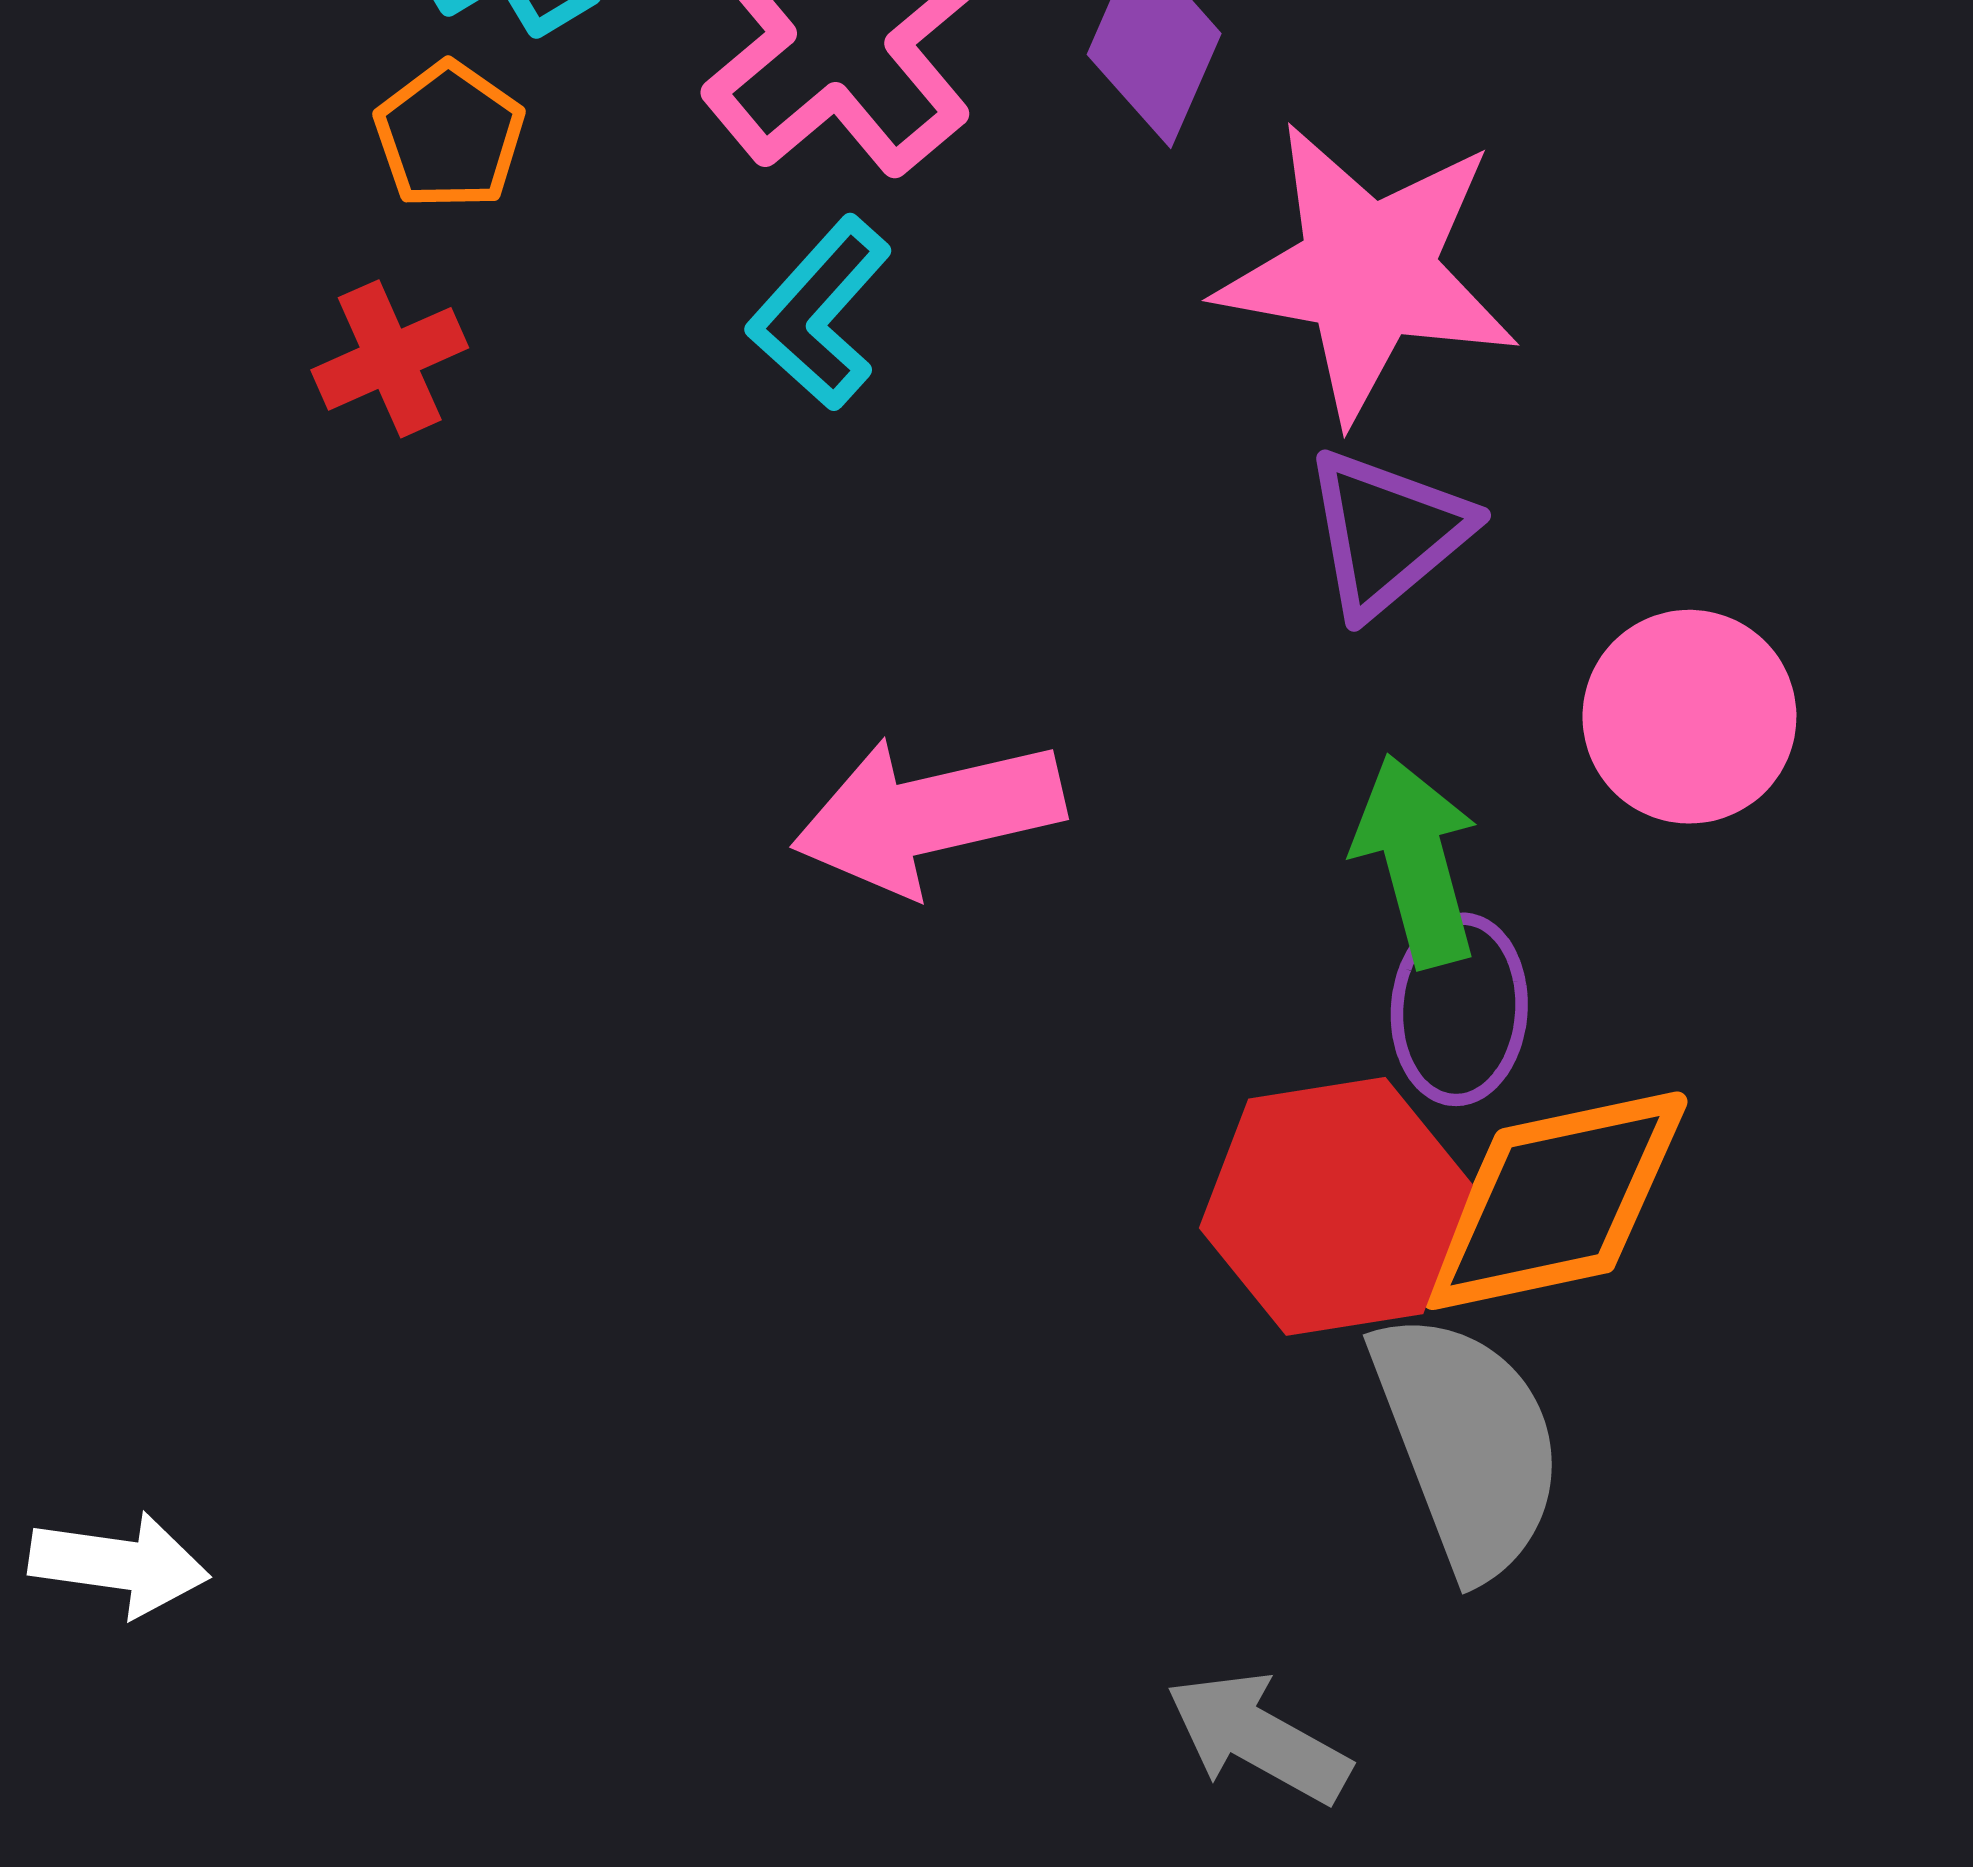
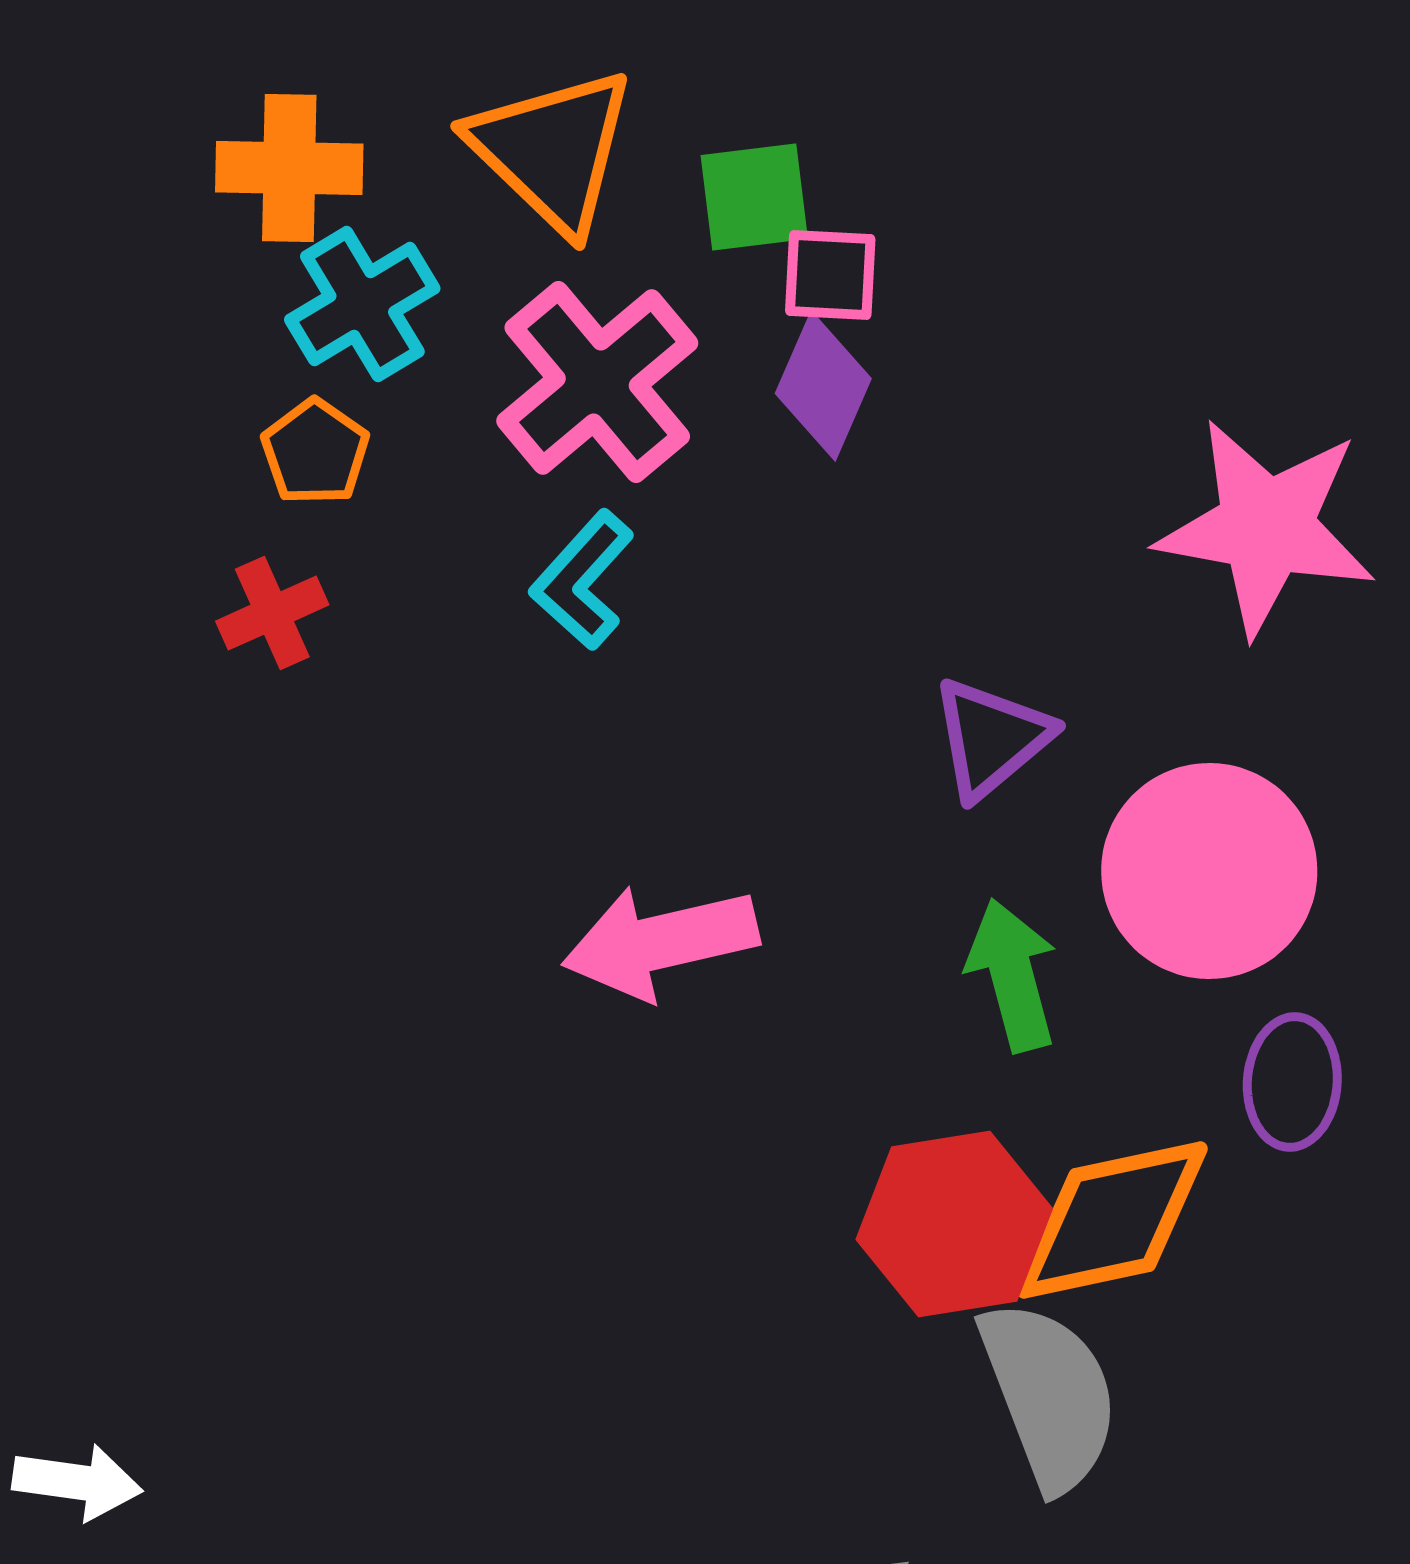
pink star: (1368, 271) -> (1266, 527), moved
pink circle: (1689, 717) -> (1209, 871), size x1.4
purple ellipse: (1459, 1009) -> (1292, 1082), moved

